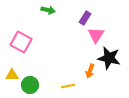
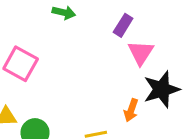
black star: (109, 58) -> (162, 89), turned -30

